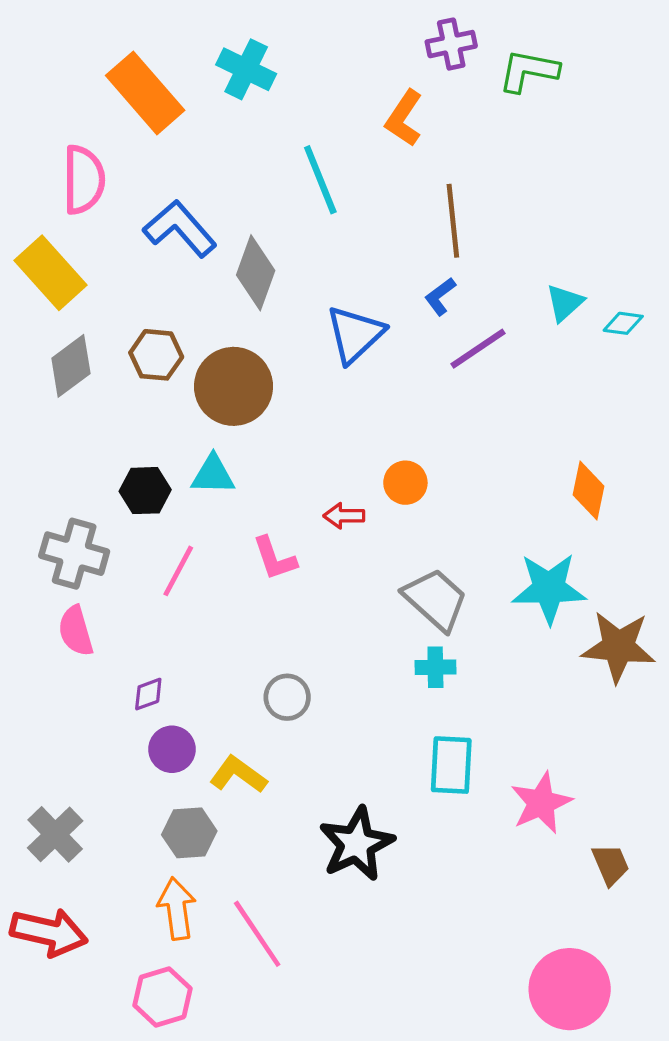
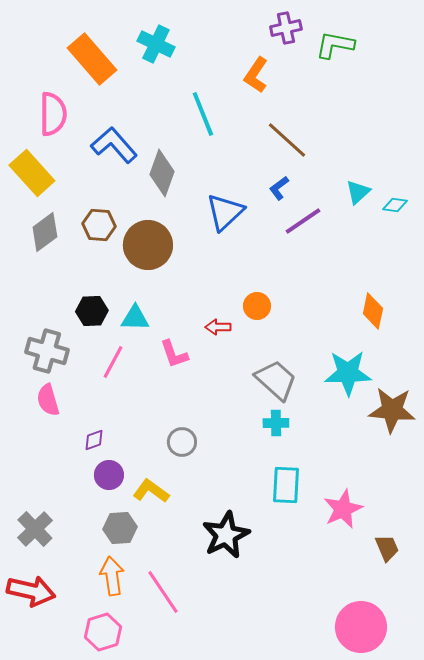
brown line: (453, 221) -> (287, 140), turned -42
cyan triangle: (213, 475) -> (135, 318), moved

